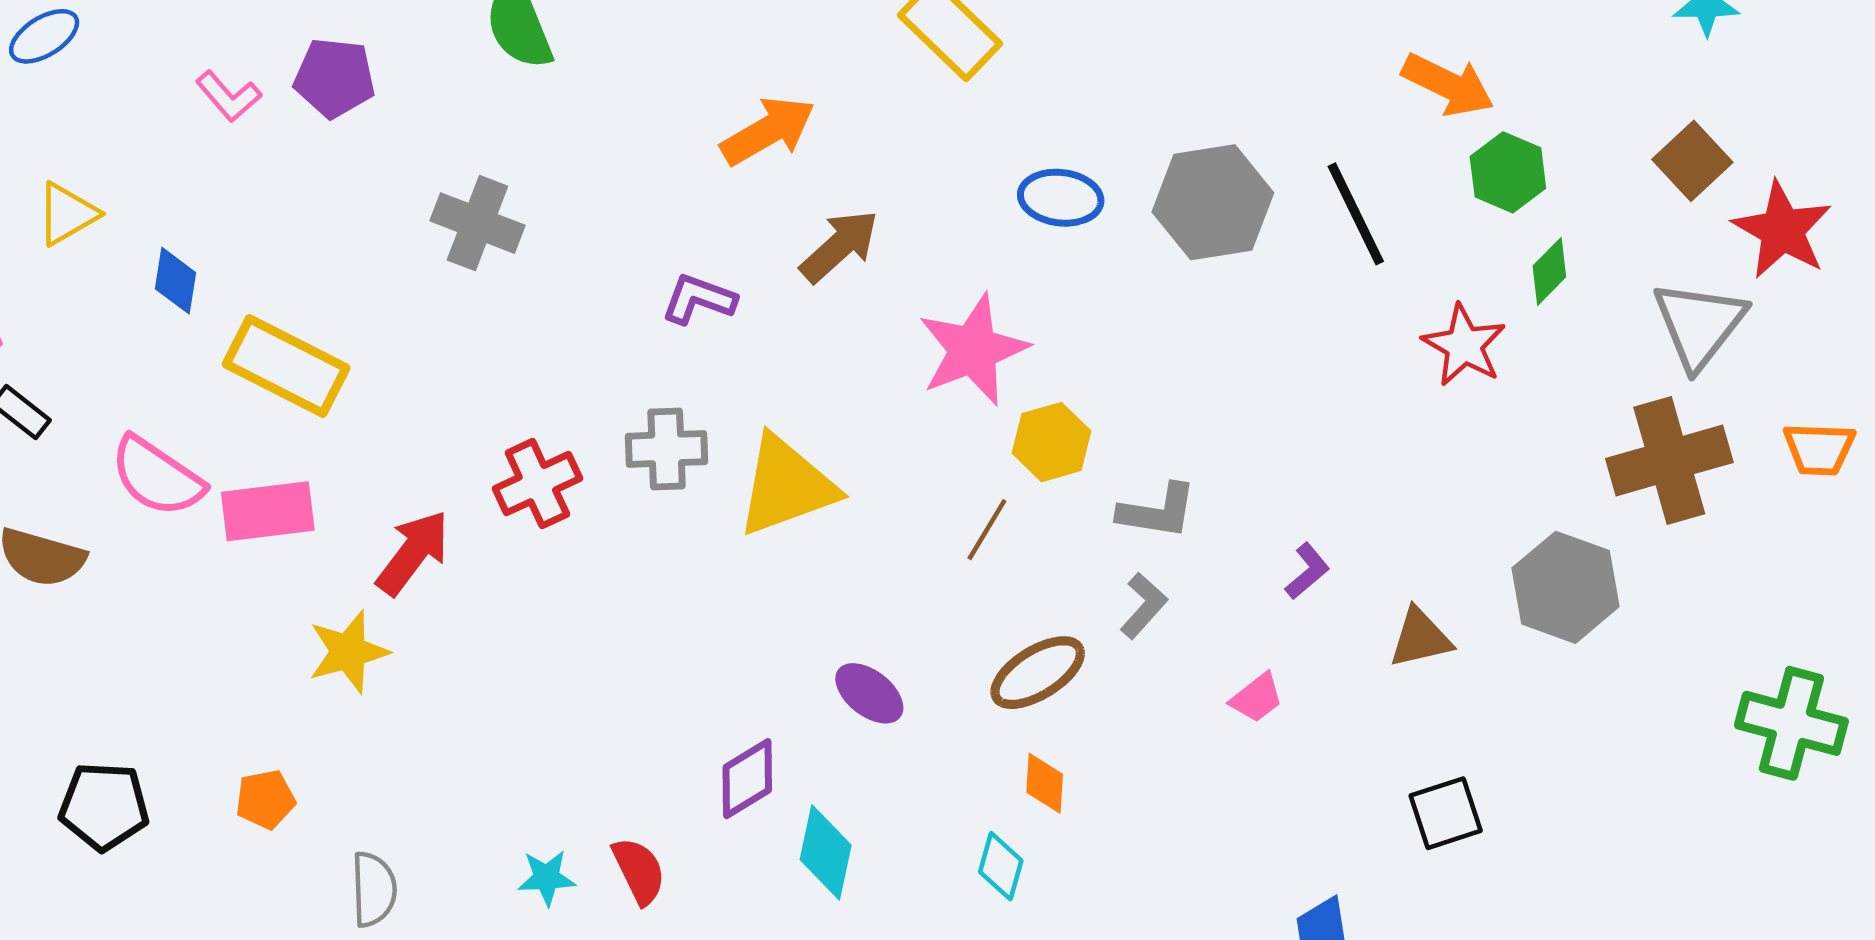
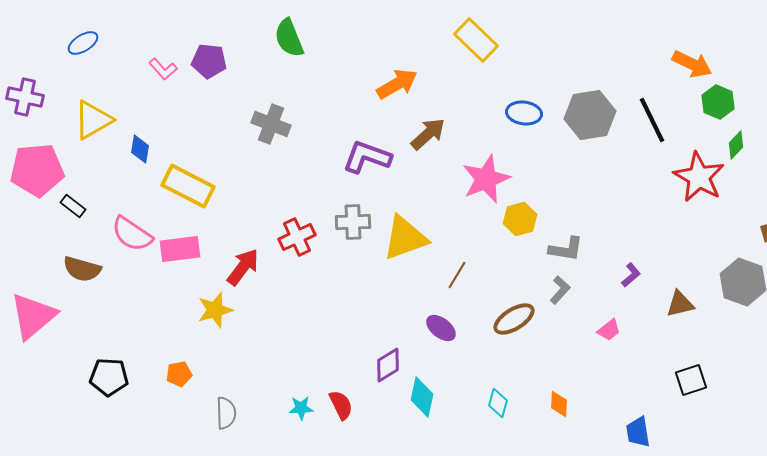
yellow triangle: (67, 214) -> (93, 120), size x1.4
purple L-shape: (699, 299) -> (367, 157), size x1.5
red star: (1464, 345) -> (699, 177), size x1.4
brown line: (987, 530) -> (457, 275), moved
orange diamond: (1045, 783) -> (559, 404), moved

